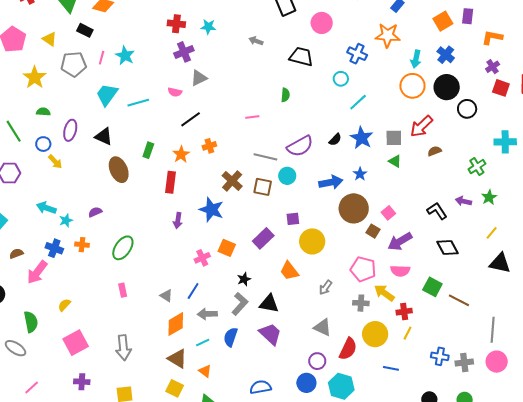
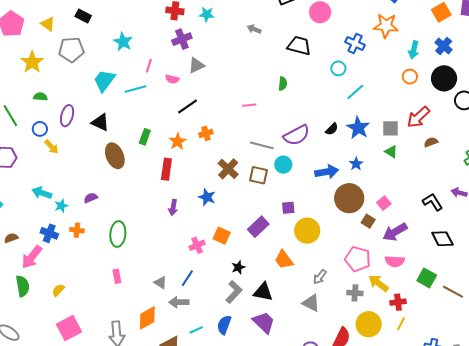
pink line: (102, 58) -> (149, 66), moved
orange circle: (412, 86) -> (410, 77), size x0.6
blue star: (211, 210) -> (207, 197), size x0.7
green ellipse: (123, 248) -> (118, 234), turned -30
gray arrow: (207, 314) -> (179, 302), moved
green semicircle: (31, 322) -> (23, 286), moved
orange diamond: (176, 324) -> (147, 318), moved
gray triangle: (323, 327) -> (311, 303), moved

